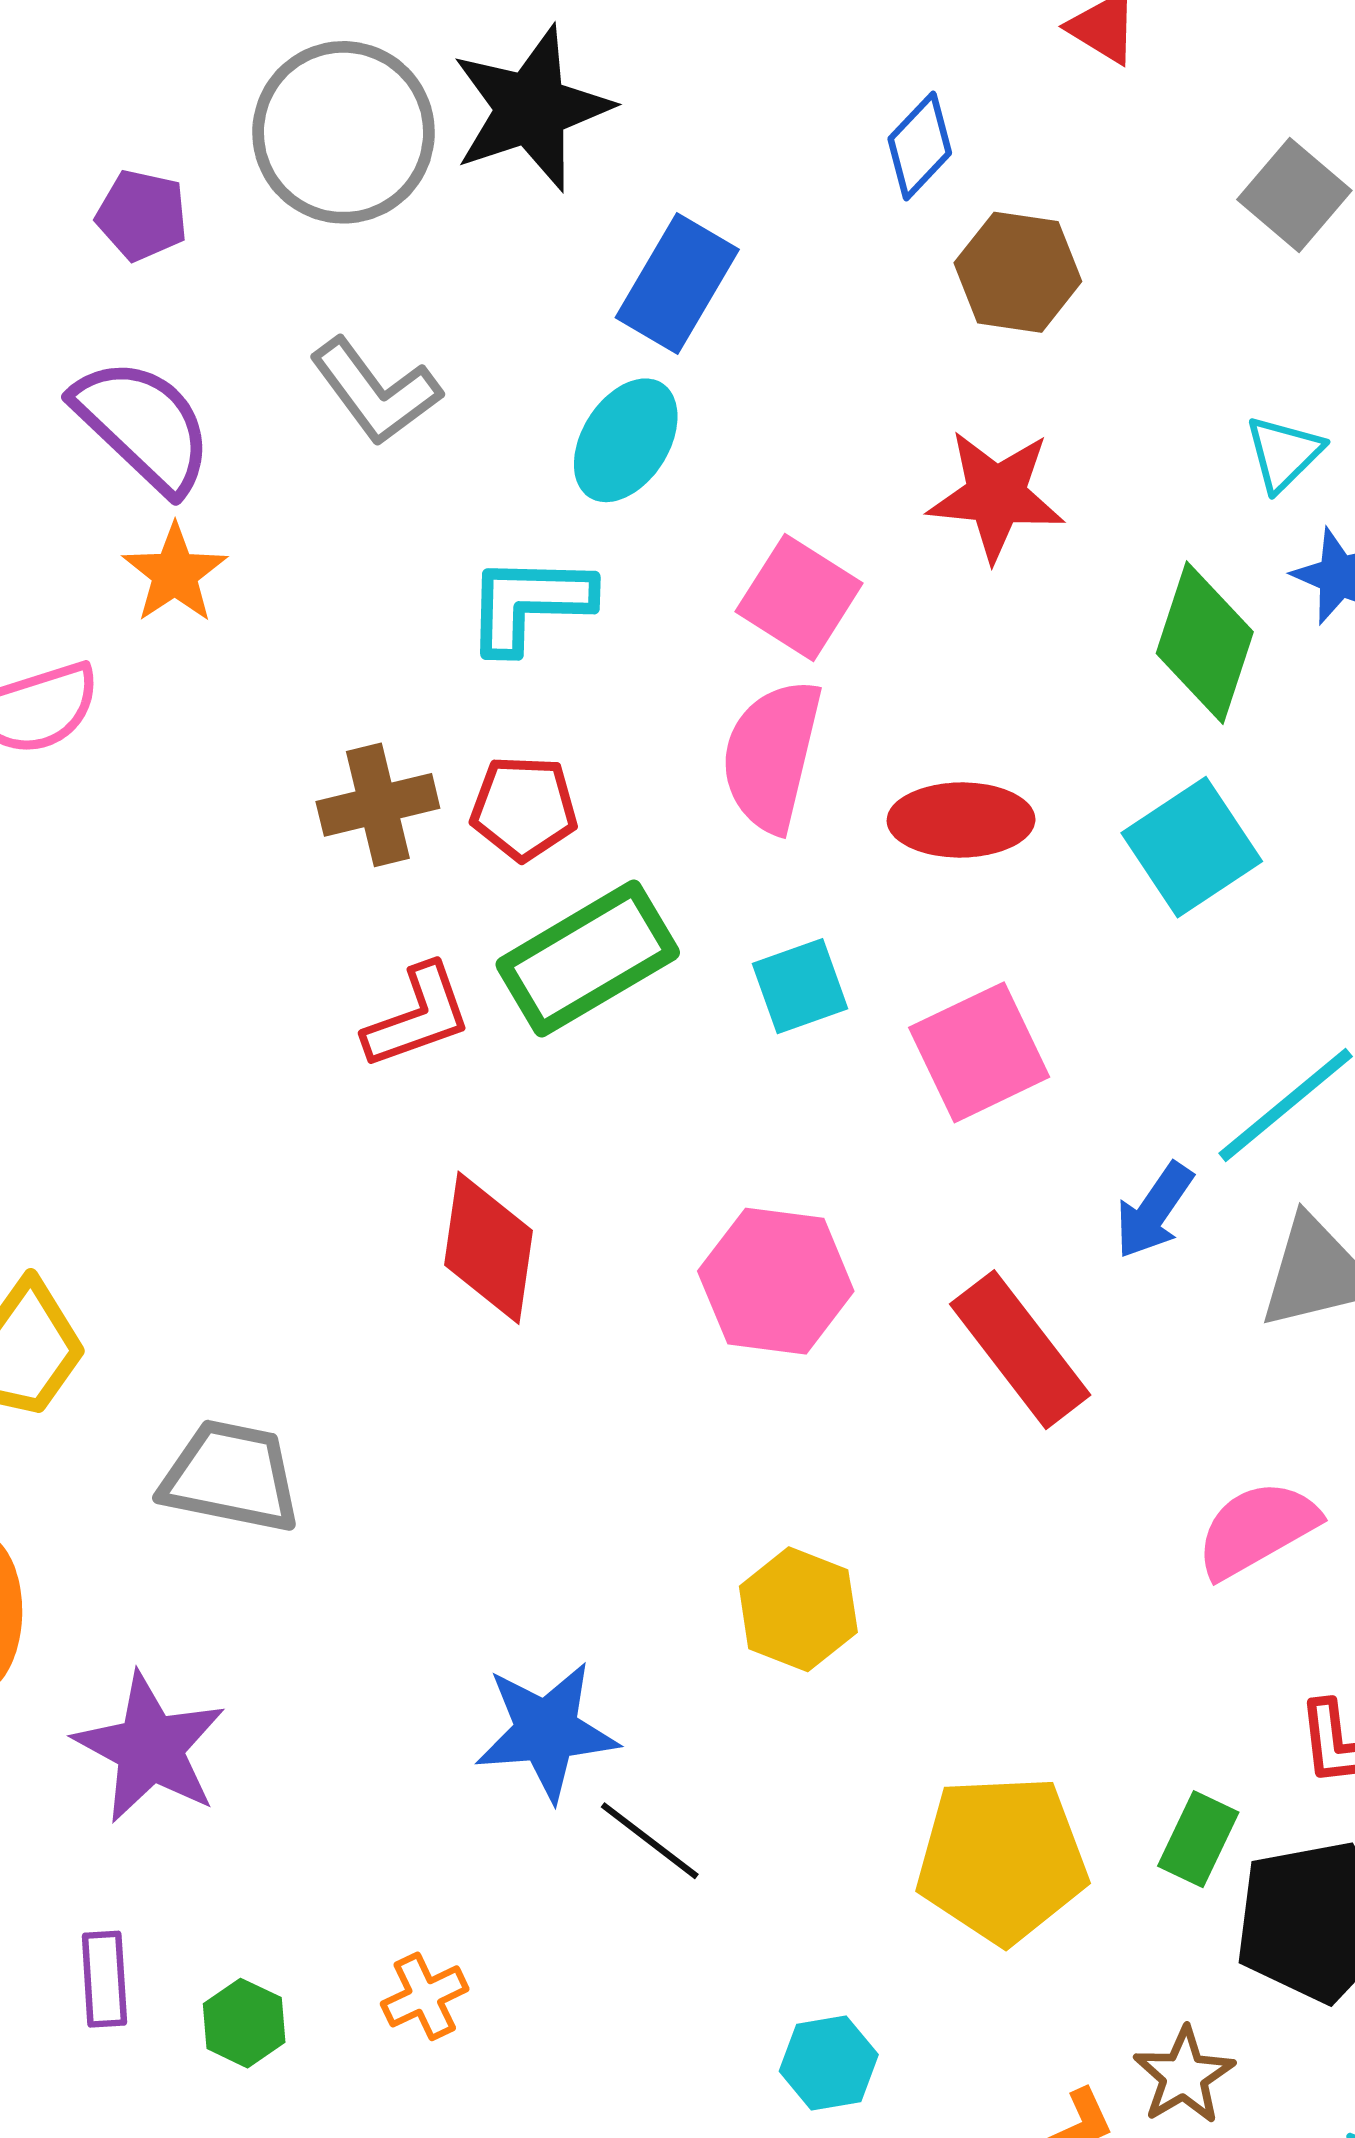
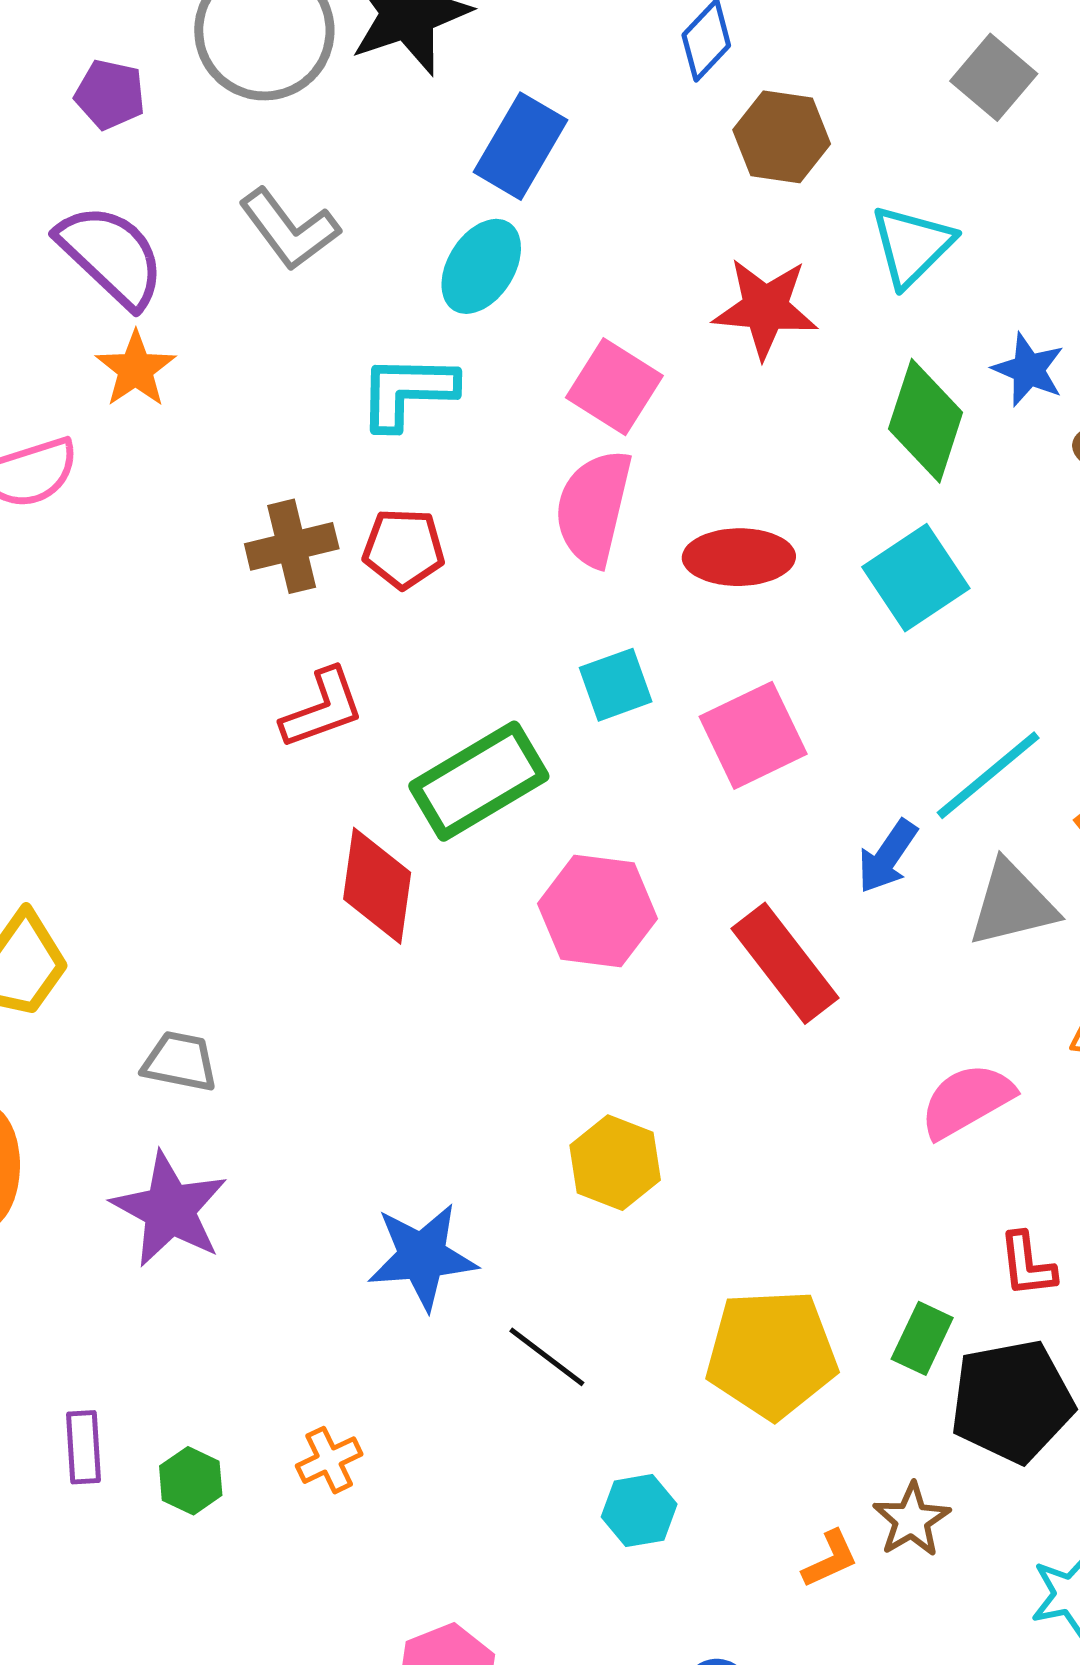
cyan triangle: (1284, 453) -> (912, 246), moved, size x1.4
green rectangle: (588, 959) -> (479, 781), moved
gray trapezoid: (231, 1476) -> (180, 1062), size x0.7
purple star: (150, 1748) -> (170, 1209), moved
black line: (650, 1841) -> (547, 1357), moved

